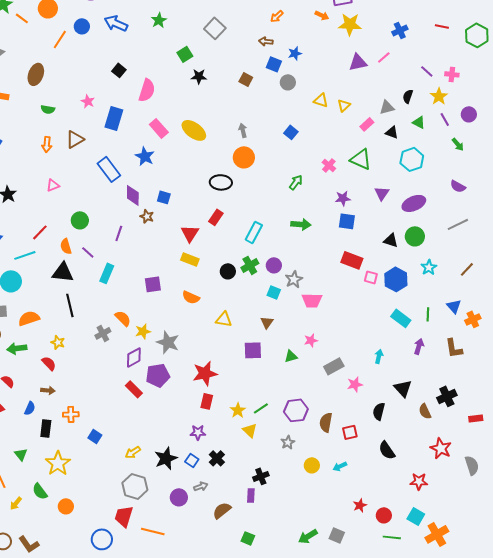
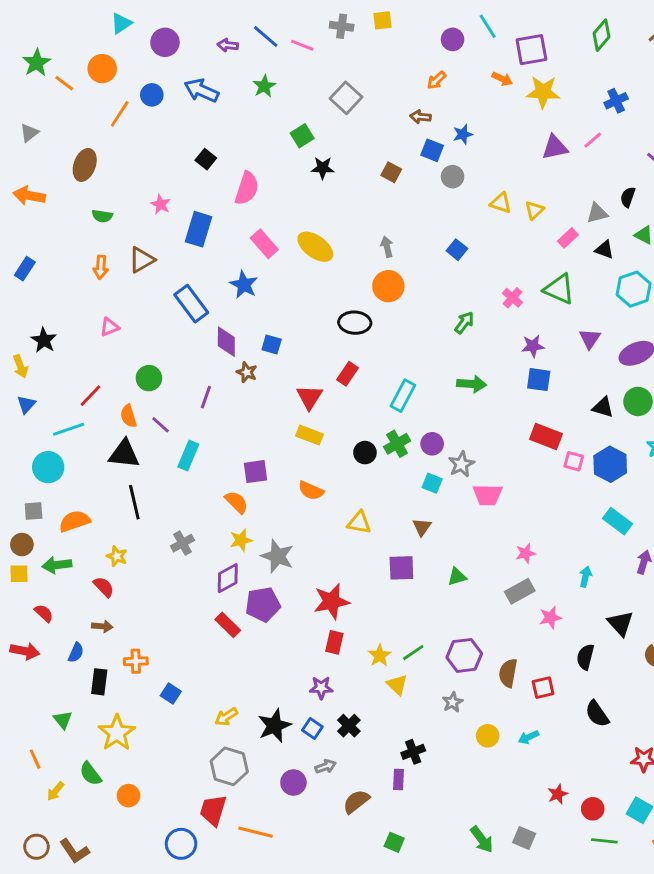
orange semicircle: (123, 318) -> (237, 502), moved
pink star: (311, 340) -> (526, 553), moved
green arrow: (308, 536) -> (482, 839), turned -96

